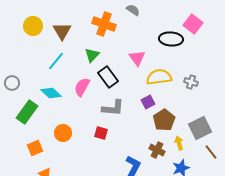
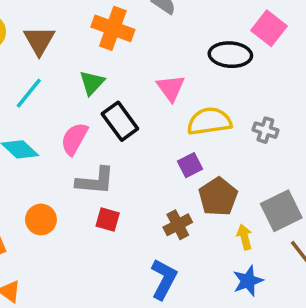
gray L-shape: (113, 108) -> (95, 181), moved
brown cross: (157, 150) -> (178, 225), moved, turned 35

